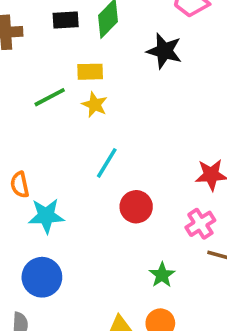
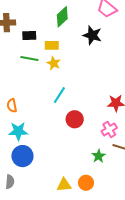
black rectangle: (66, 20) -> (29, 36), moved
green line: (50, 97) -> (29, 59), turned 36
cyan star: (46, 216) -> (18, 131), moved
green star: (162, 275) -> (99, 156), moved

